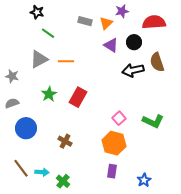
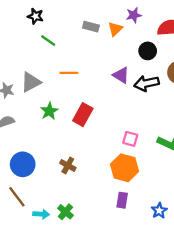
purple triangle: (111, 45) -> (121, 75), moved
gray triangle: (39, 59) -> (31, 82), moved
pink square: (119, 118) -> (130, 139), turned -32
blue circle: (26, 128) -> (23, 164), moved
cyan arrow: (42, 172) -> (41, 214), moved

